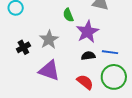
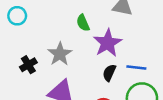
black semicircle: (88, 56) -> (109, 73), turned -56

